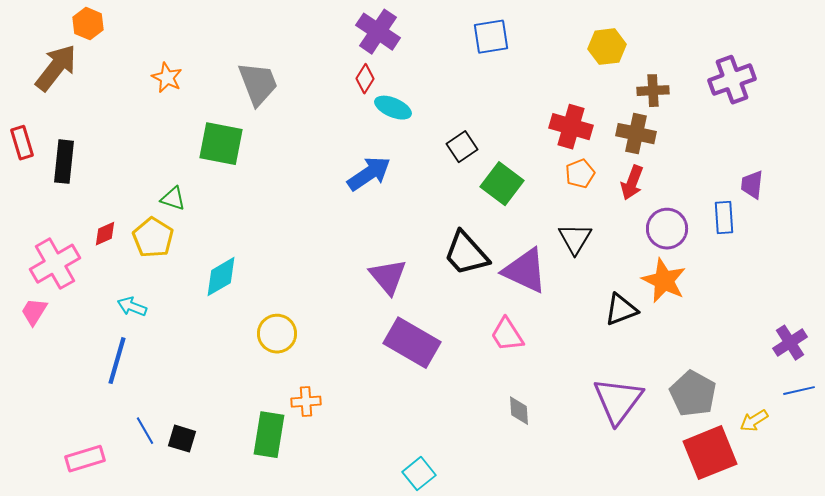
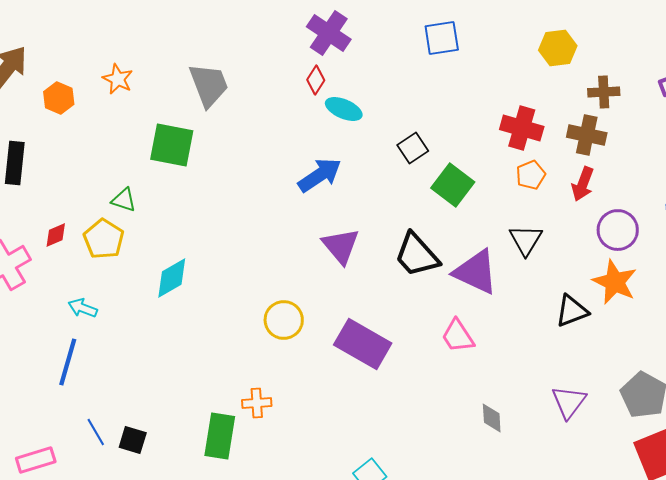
orange hexagon: (88, 24) -> (59, 98), moved
purple triangle: (388, 277) -> (341, 246), moved
yellow circle: (277, 334) -> (284, 320), moved
purple triangle: (618, 401) -> (569, 402), size x0.7
gray diamond: (519, 411) -> (492, 418), moved

